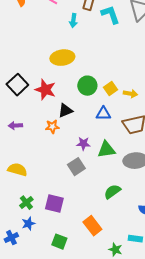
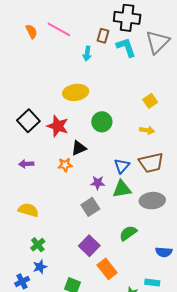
yellow square: (110, 89) -> (150, 101), moved
blue triangle: (103, 114) -> (122, 166), moved, turned -49
purple square: (54, 204) -> (89, 246), moved, turned 30

